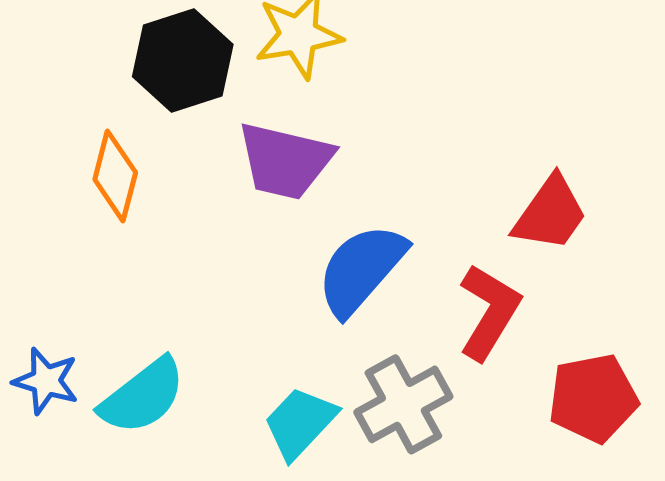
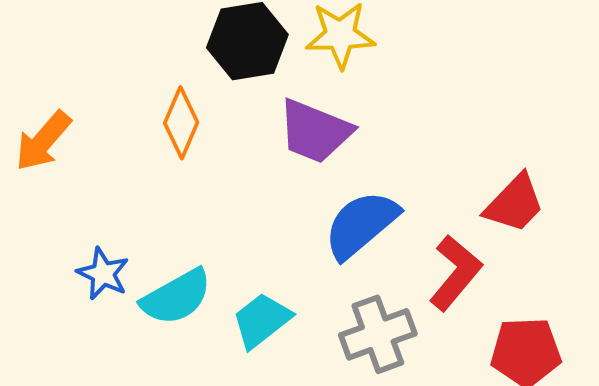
cyan trapezoid: (300, 423) -> (262, 320), moved

